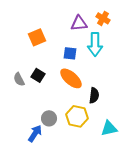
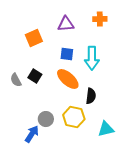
orange cross: (103, 18) -> (100, 19), turned -32
purple triangle: (79, 23) -> (66, 24), moved
cyan arrow: (95, 44) -> (92, 58), moved

